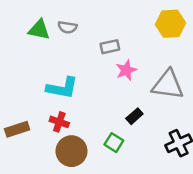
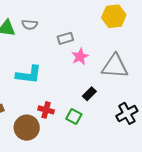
red cross: (59, 122) -> (46, 110), moved
brown circle: (71, 151) -> (27, 128), moved

